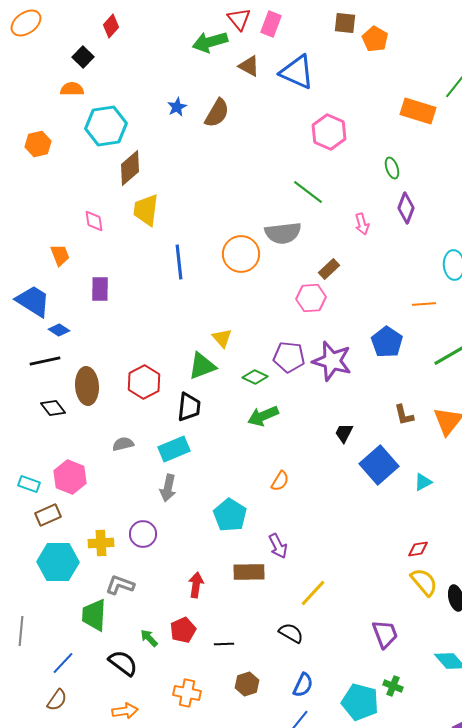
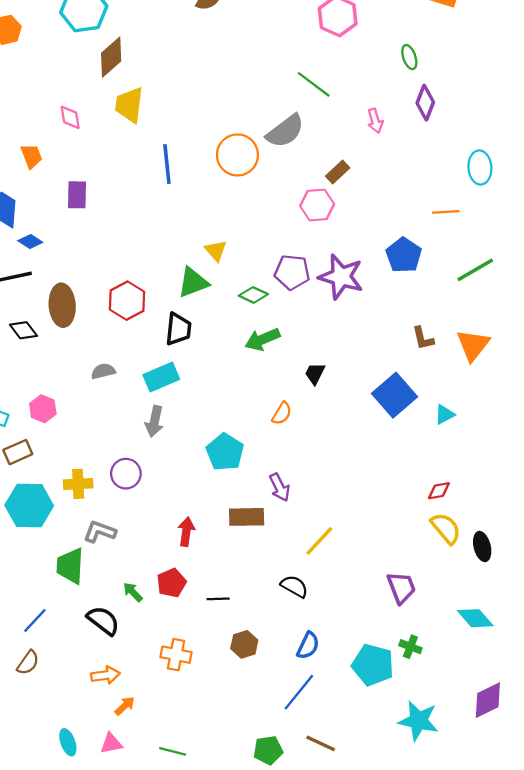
gray semicircle: (283, 233) -> (285, 131), turned -30
black trapezoid: (344, 433) -> (315, 374), moved
pink hexagon: (70, 477) -> (43, 409), size x0.7

